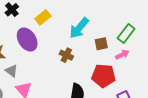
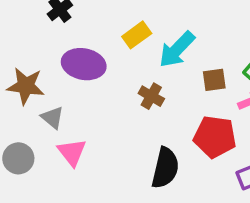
yellow rectangle: (43, 17) -> (137, 35), moved
purple ellipse: (27, 40) -> (84, 64), turned -50

